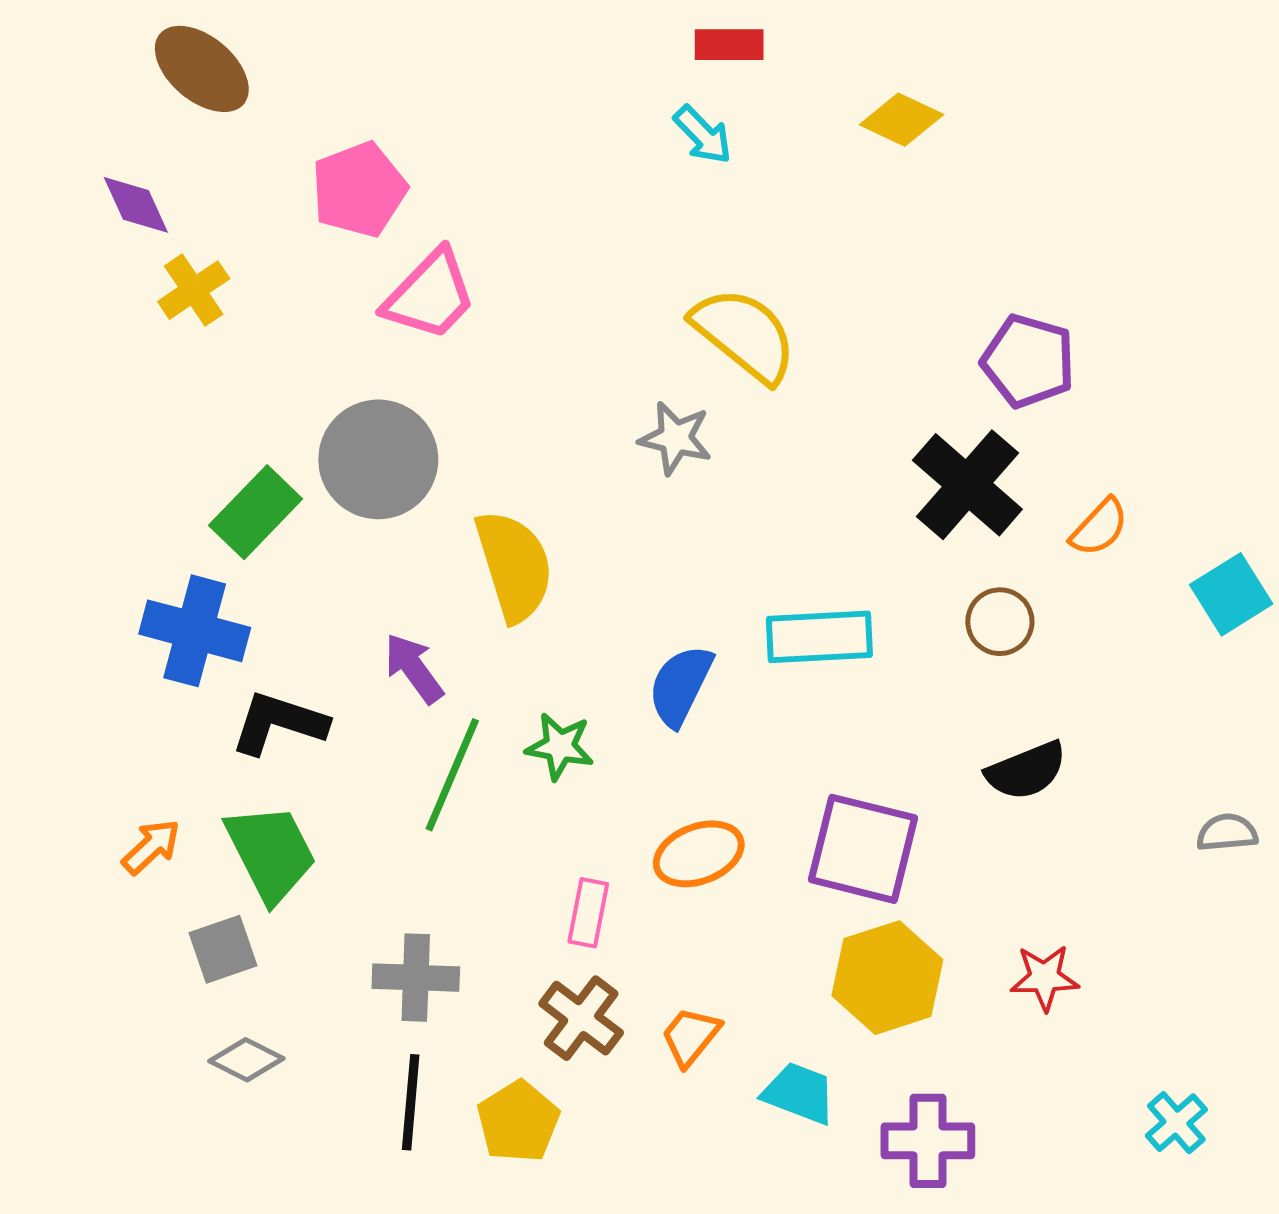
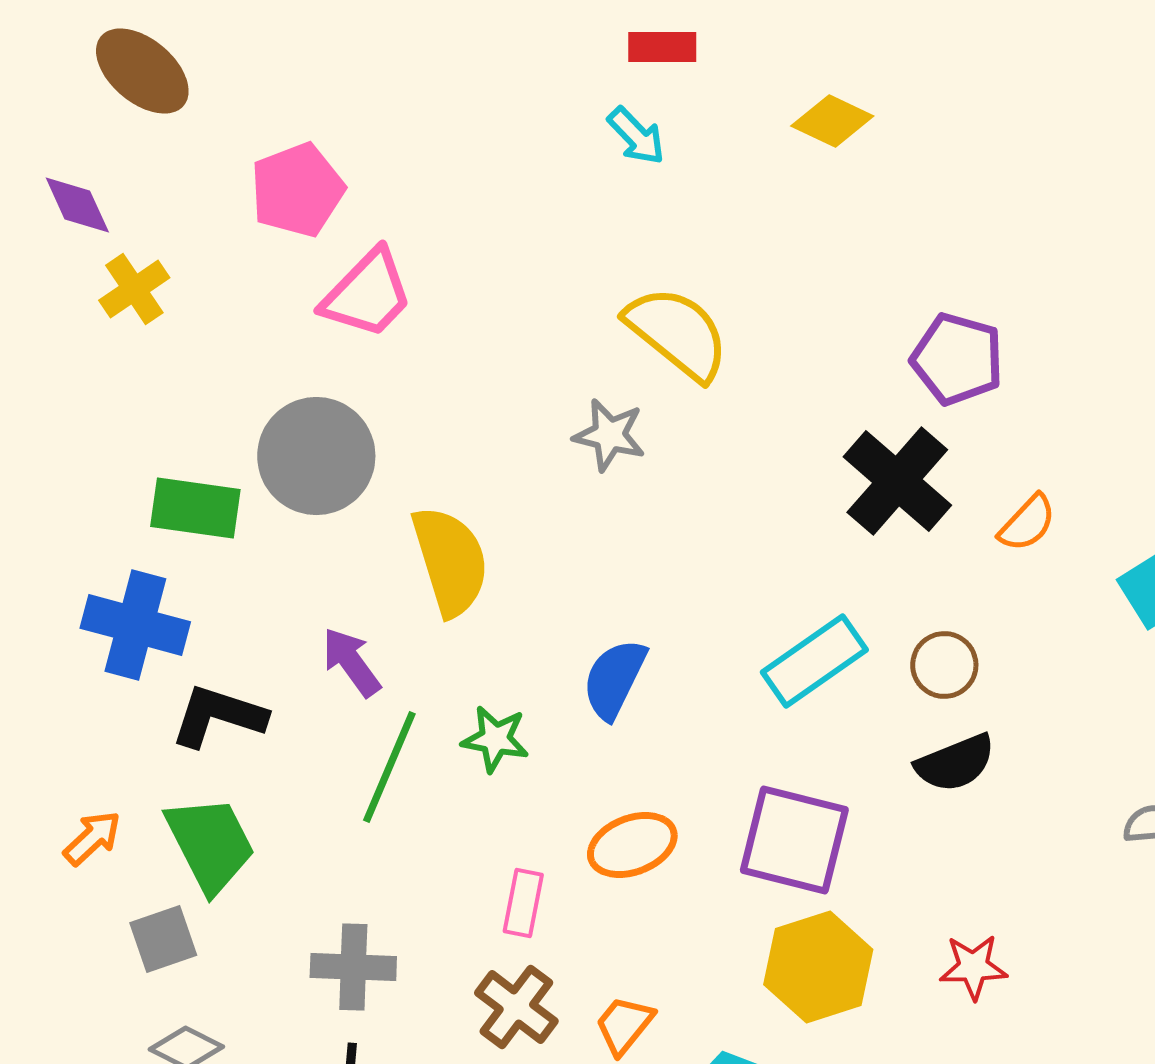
green rectangle: (256, 512) -> (195, 508), turned 54
brown circle: (1000, 622) -> (944, 665), moved
cyan rectangle: (819, 637) -> (814, 661), moved, turned -32

